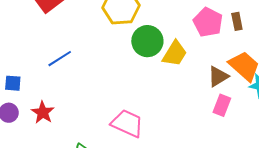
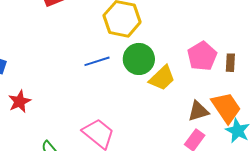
blue line: (60, 59) -> (97, 61), moved

